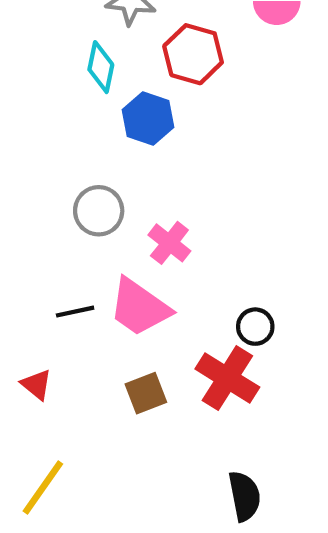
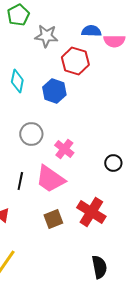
cyan diamond: (101, 67) -> (17, 81), moved
black line: (75, 312) -> (20, 181), turned -66
black circle: (255, 327) -> (113, 163), moved

